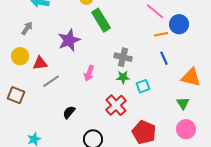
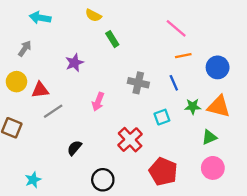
green rectangle: (101, 20) -> (112, 39), size x0.6
blue circle: (179, 24) -> (218, 67), moved
purple star: (69, 40) -> (74, 63), size x0.7
blue line: (164, 58) -> (174, 83), moved
green star: (123, 77) -> (193, 106), moved
green triangle: (183, 103) -> (209, 137), turned 40

